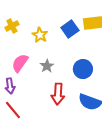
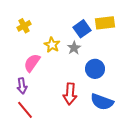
yellow star: (40, 35) -> (52, 45), moved
gray star: (47, 66) -> (74, 48), moved

